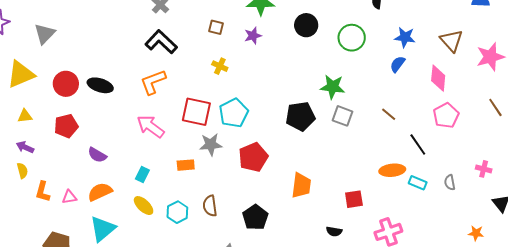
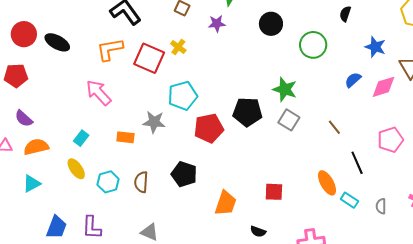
blue star: (405, 37) -> (375, 47), moved
pink diamond: (438, 78) -> (383, 87), moved, turned 56
red square: (196, 112) -> (149, 58), moved
purple semicircle: (97, 155) -> (24, 119), moved
red pentagon: (253, 157) -> (209, 128), moved
orange ellipse: (392, 170) -> (327, 183), turned 55
orange trapezoid: (301, 185) -> (226, 203), moved
red square: (354, 199) -> (274, 192), moved
black pentagon: (255, 217) -> (184, 174), moved, turned -30
cyan triangle: (103, 229) -> (32, 184), size x0.7

